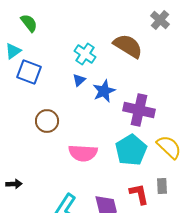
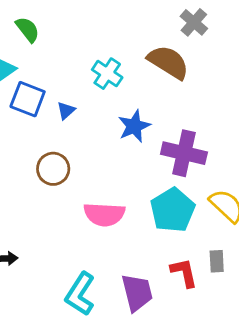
gray cross: (160, 20) -> (194, 22), moved
blue triangle: (79, 80) -> (66, 110), moved

